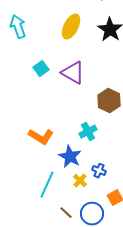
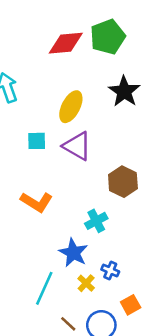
yellow ellipse: (71, 27) -> (71, 107), moved
cyan square: (41, 69) -> (37, 141), turned 35
orange L-shape: (41, 137) -> (37, 202), moved

